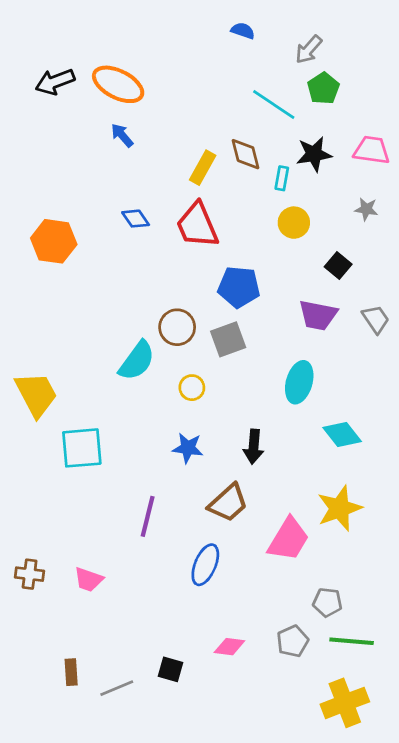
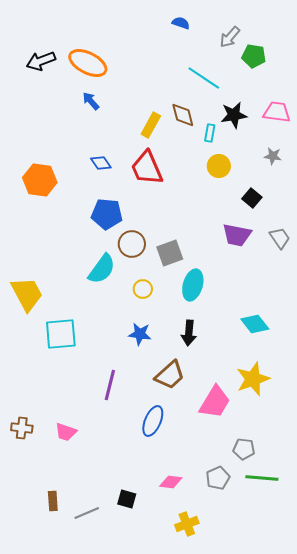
green pentagon: (323, 88) -> (254, 56), moved, turned -30
blue pentagon: (239, 287) -> (107, 214), moved
cyan ellipse: (299, 382) -> (193, 285), moved
yellow cross: (345, 703) -> (187, 524), moved, size x0.7

